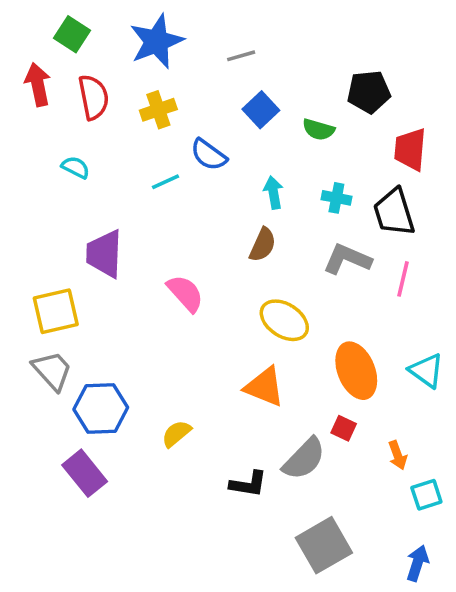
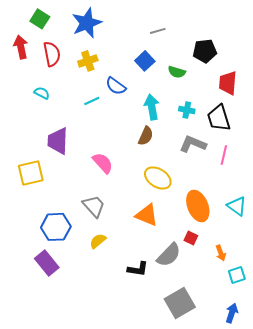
gray line: (241, 56) -> (158, 31), moved
cyan arrow: (273, 193) -> (152, 107), size x1.4
gray trapezoid: (52, 371) -> (94, 206), moved

